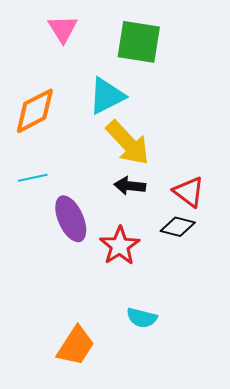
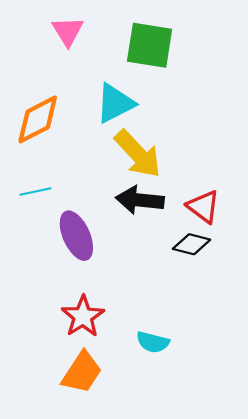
black arrow: (130, 186) -> (140, 200), size x1.4
red star: (120, 246) -> (83, 316), moved

